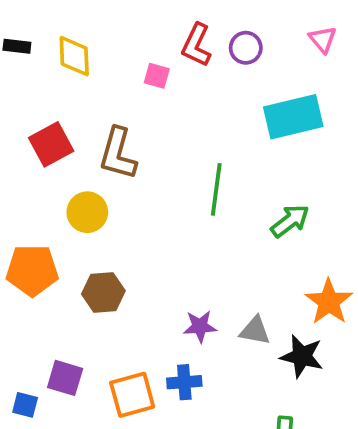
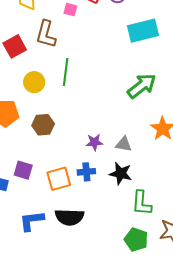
brown L-shape: (118, 154) -> (46, 34), moved
green line: (216, 189) -> (66, 72), moved
green arrow: (290, 221) -> (142, 86), size x1.4
black star: (302, 356) -> (121, 174), moved

